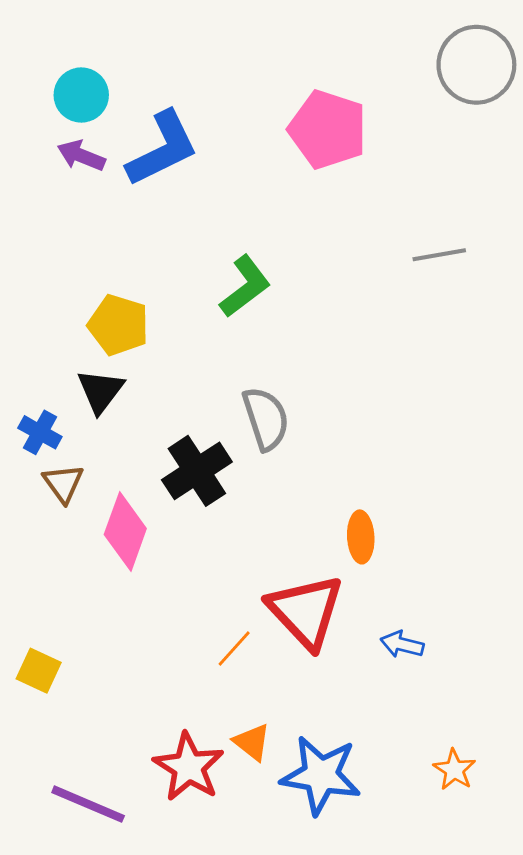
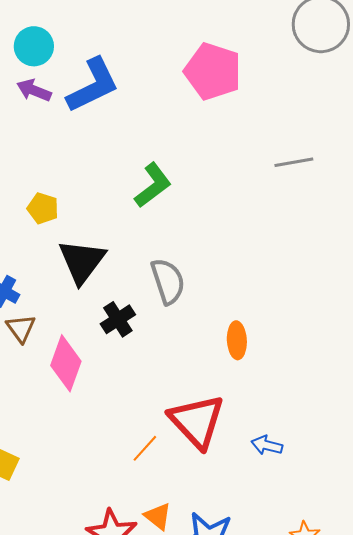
yellow pentagon: (118, 325) -> (43, 208), moved, size x0.7
black triangle: (101, 391) -> (82, 261), moved, size x1.4
black cross: (197, 471) -> (118, 319), size x0.7
orange ellipse: (361, 537) -> (237, 340), moved

